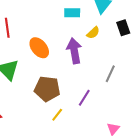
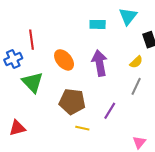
yellow semicircle: (93, 33) -> (136, 62), moved
yellow line: (57, 115) -> (82, 128), turned 64

